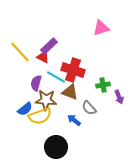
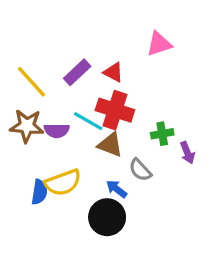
red triangle: (43, 57) -> (113, 72), moved
purple semicircle: (36, 83) -> (57, 131), turned -105
brown star: (46, 100) -> (27, 126), moved
blue semicircle: (25, 109) -> (39, 192), moved, turned -42
black circle: (56, 147) -> (107, 217), moved

